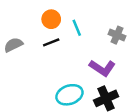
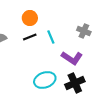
cyan line: (77, 28) -> (51, 37), moved

